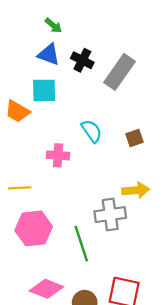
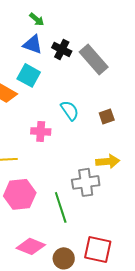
gray rectangle: (119, 72) -> (94, 59), turned -76
cyan square: (44, 90) -> (29, 75), turned 30

